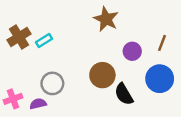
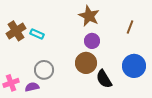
cyan rectangle: (44, 41) -> (37, 34), turned 56
brown line: (162, 43) -> (130, 27), moved
purple circle: (132, 51) -> (92, 41), moved

